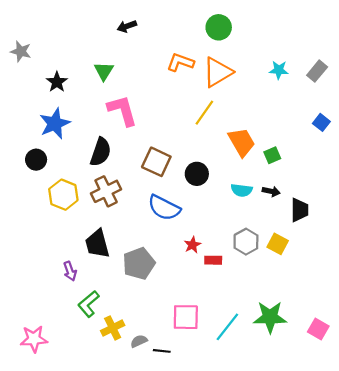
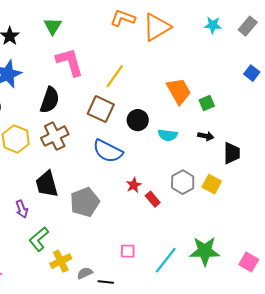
yellow line: (204, 113) -> (115, 76), moved
cyan semicircle: (242, 190) -> (168, 135), moved
red rectangle: (213, 260) -> (153, 199), turned 49
pink square: (186, 317) -> (128, 251), size x0.6

